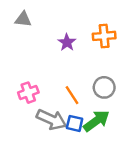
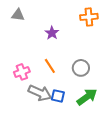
orange cross: (104, 36) -> (89, 17), moved
orange line: (72, 95) -> (50, 66), moved
green arrow: (96, 121) -> (87, 97), moved

